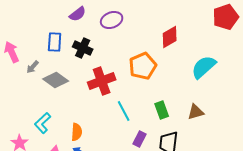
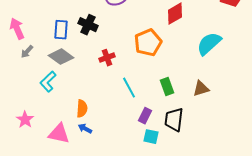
blue rectangle: (55, 42) -> (61, 30), moved
gray arrow: (33, 67) -> (27, 52), moved
red cross: (102, 81) -> (107, 58), size x0.6
cyan L-shape: (43, 123) -> (48, 82), moved

